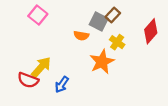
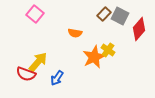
gray square: (99, 22) -> (120, 16), moved
yellow cross: (117, 42) -> (108, 50), moved

